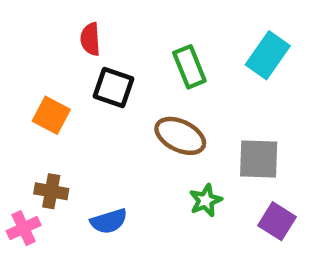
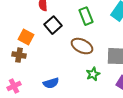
black square: (113, 88) -> (53, 25), turned 30
brown cross: (51, 191) -> (19, 55), moved

